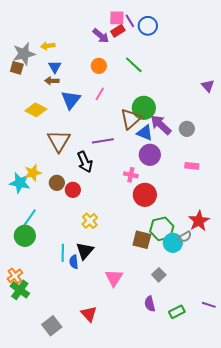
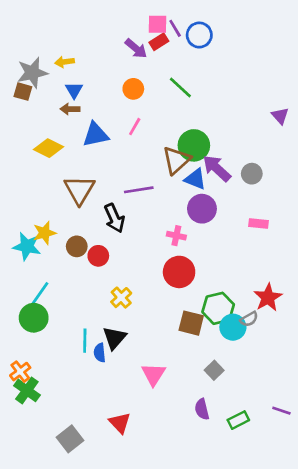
blue triangle: (71, 100) -> (96, 135), turned 40
red circle: (145, 195) -> (179, 272), moved

